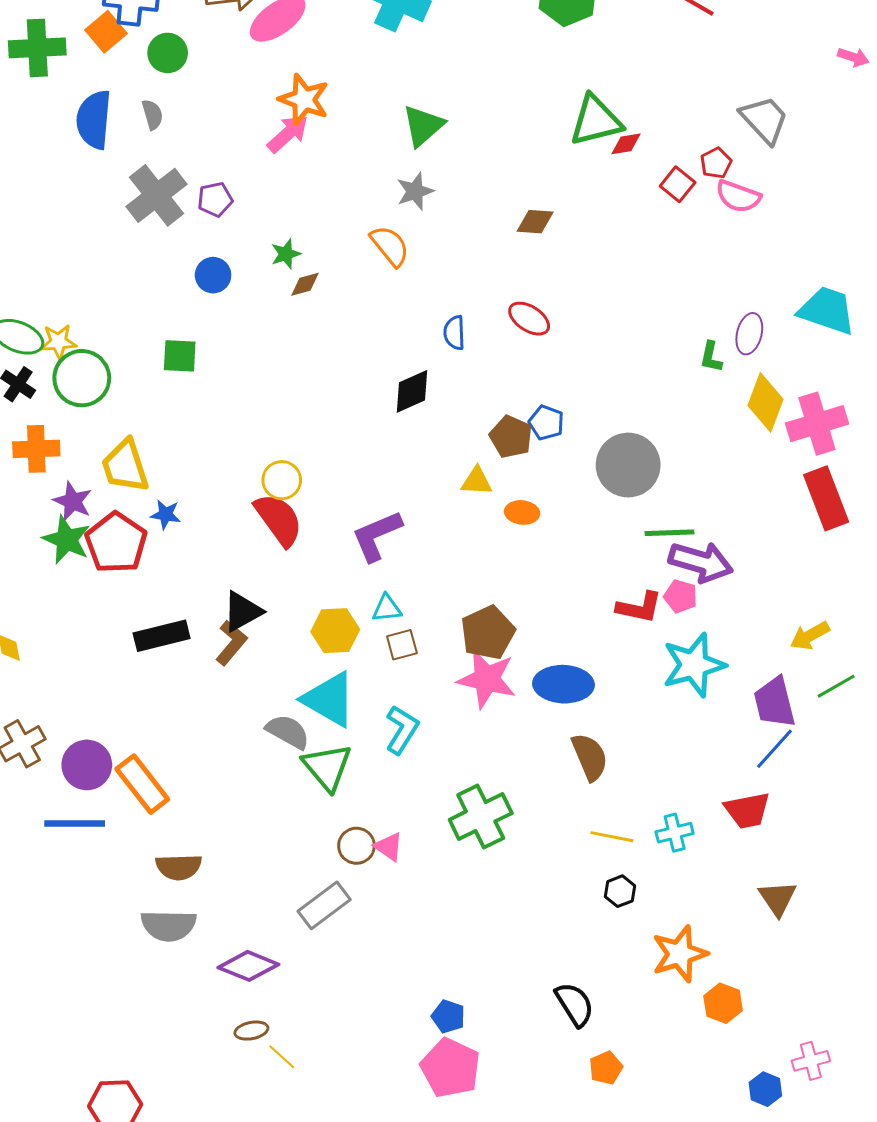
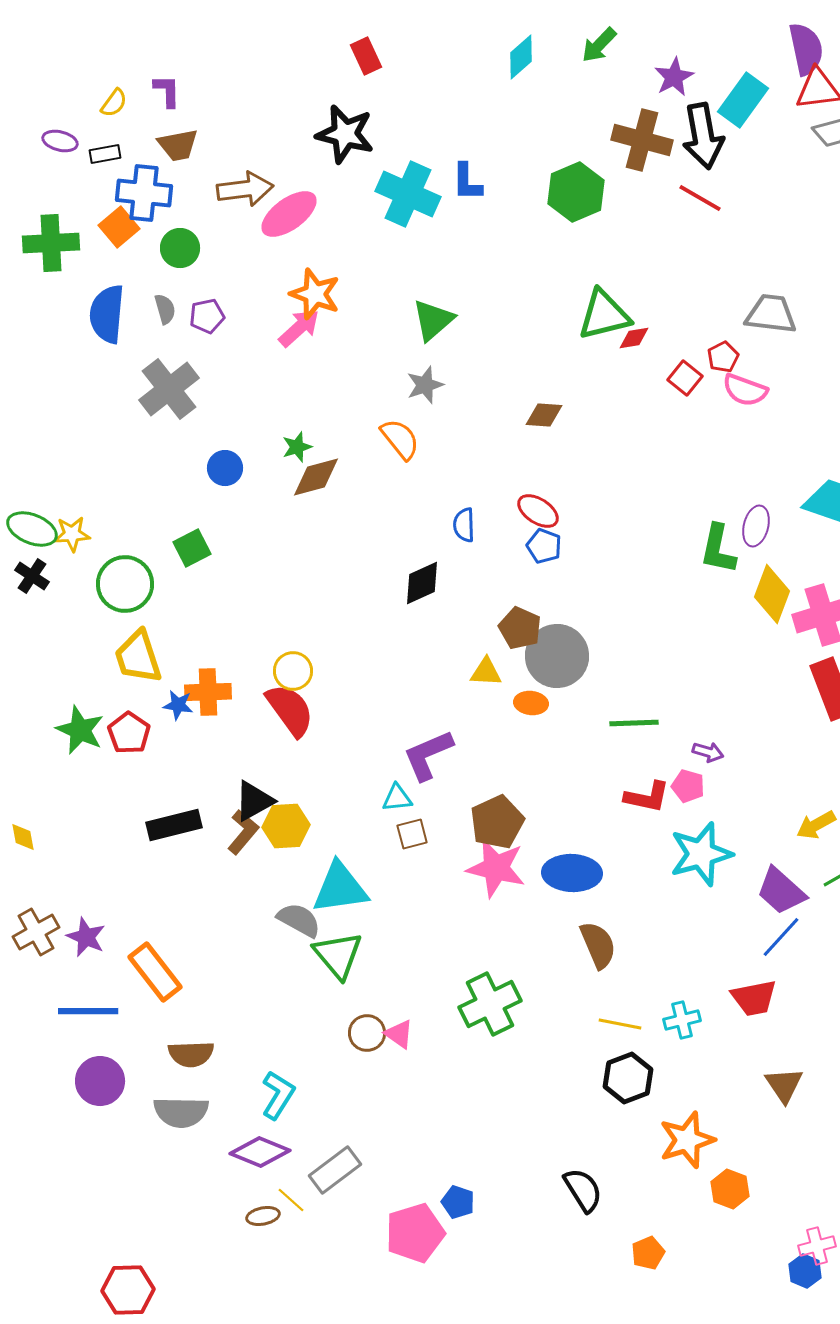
gray trapezoid: (764, 120) -> (771, 314), turned -40
purple pentagon: (215, 199) -> (207, 316), moved
brown diamond: (305, 284) -> (316, 477), size x1.6
green square: (180, 356) -> (192, 548), turned -30
green L-shape: (711, 357) -> (718, 549), size x1.6
green circle: (82, 378) -> (125, 584), moved
blue pentagon: (546, 423) -> (544, 546), moved
orange cross: (36, 449) -> (208, 692), moved
gray circle: (628, 465) -> (557, 656), moved
purple star: (73, 501) -> (86, 937), moved
green line: (670, 533) -> (634, 723), moved
purple L-shape: (377, 536) -> (428, 755), moved
red pentagon: (116, 543) -> (129, 733), size x0.7
purple arrow: (701, 562) -> (708, 752), size x0.5
yellow hexagon: (335, 631) -> (286, 826), moved
cyan triangle: (329, 699) -> (340, 888), turned -38
purple trapezoid: (775, 702) -> (781, 891), turned -34
cyan L-shape: (402, 730) -> (278, 1095), moved
purple circle: (87, 765) -> (100, 1081), moved
black hexagon: (620, 891) -> (628, 1078), size x1.6
gray rectangle: (324, 905) -> (335, 1170), moved
yellow line: (282, 1057) -> (291, 1200), moved
pink pentagon: (450, 1068) -> (415, 1233), moved, turned 30
orange pentagon: (606, 1068) -> (648, 1253), moved
blue hexagon: (765, 1089) -> (805, 1271), moved

